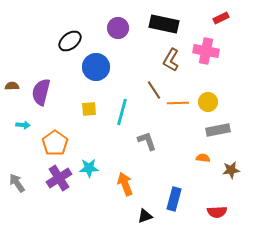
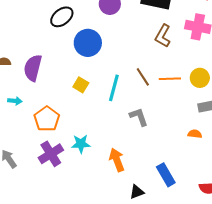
brown line: (154, 90) -> (143, 77), moved
yellow square: (89, 109) -> (81, 85), turned 35
blue rectangle: (174, 199) -> (166, 175), turned -45

